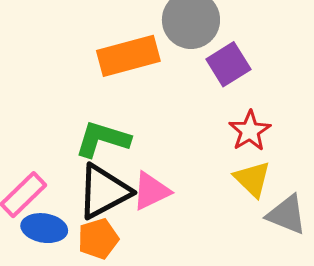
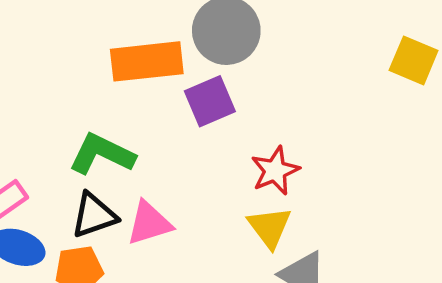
purple square: (228, 64) -> (210, 101), moved
black triangle: (104, 192) -> (94, 215), size x0.7

